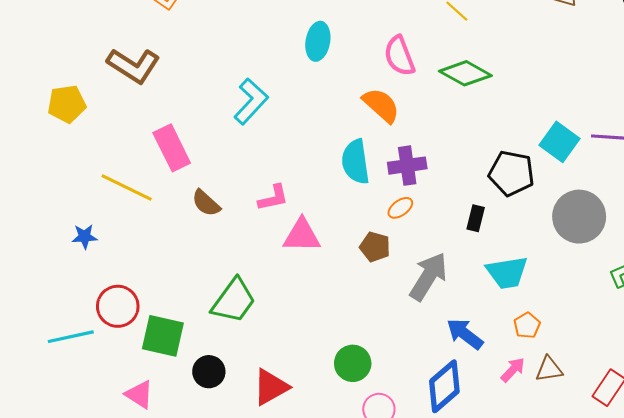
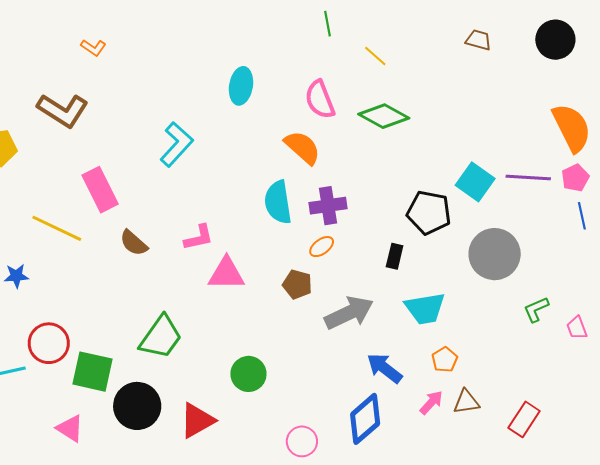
gray arrow: (428, 277) -> (349, 313), turned 33
green circle: (353, 363) -> (248, 374), moved
black circle: (209, 372) -> (137, 406), size x1.5

